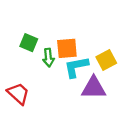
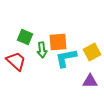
purple triangle: (94, 88) -> (90, 81), moved, size x0.7
red trapezoid: (18, 94) -> (16, 61), moved

